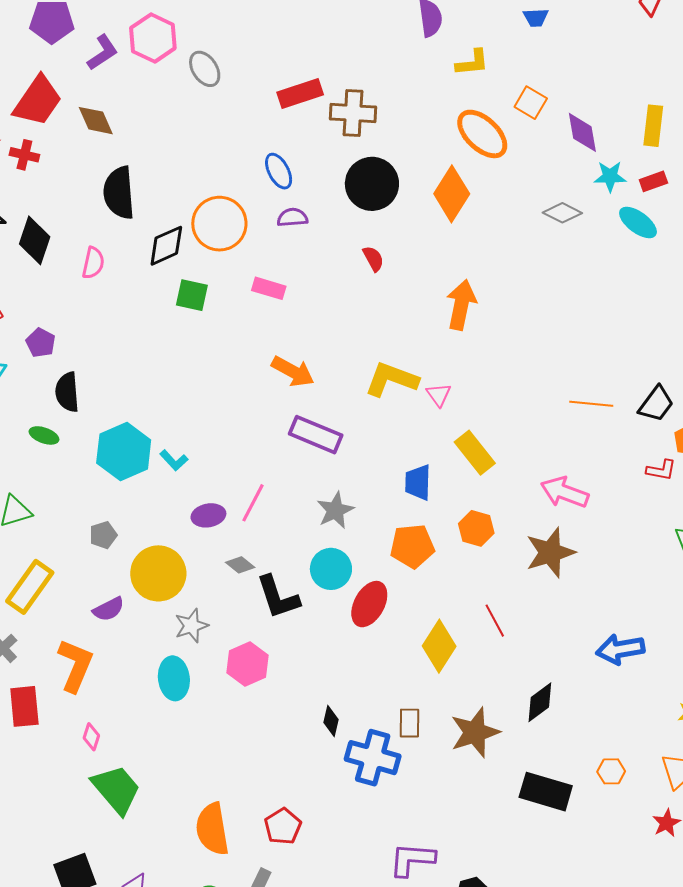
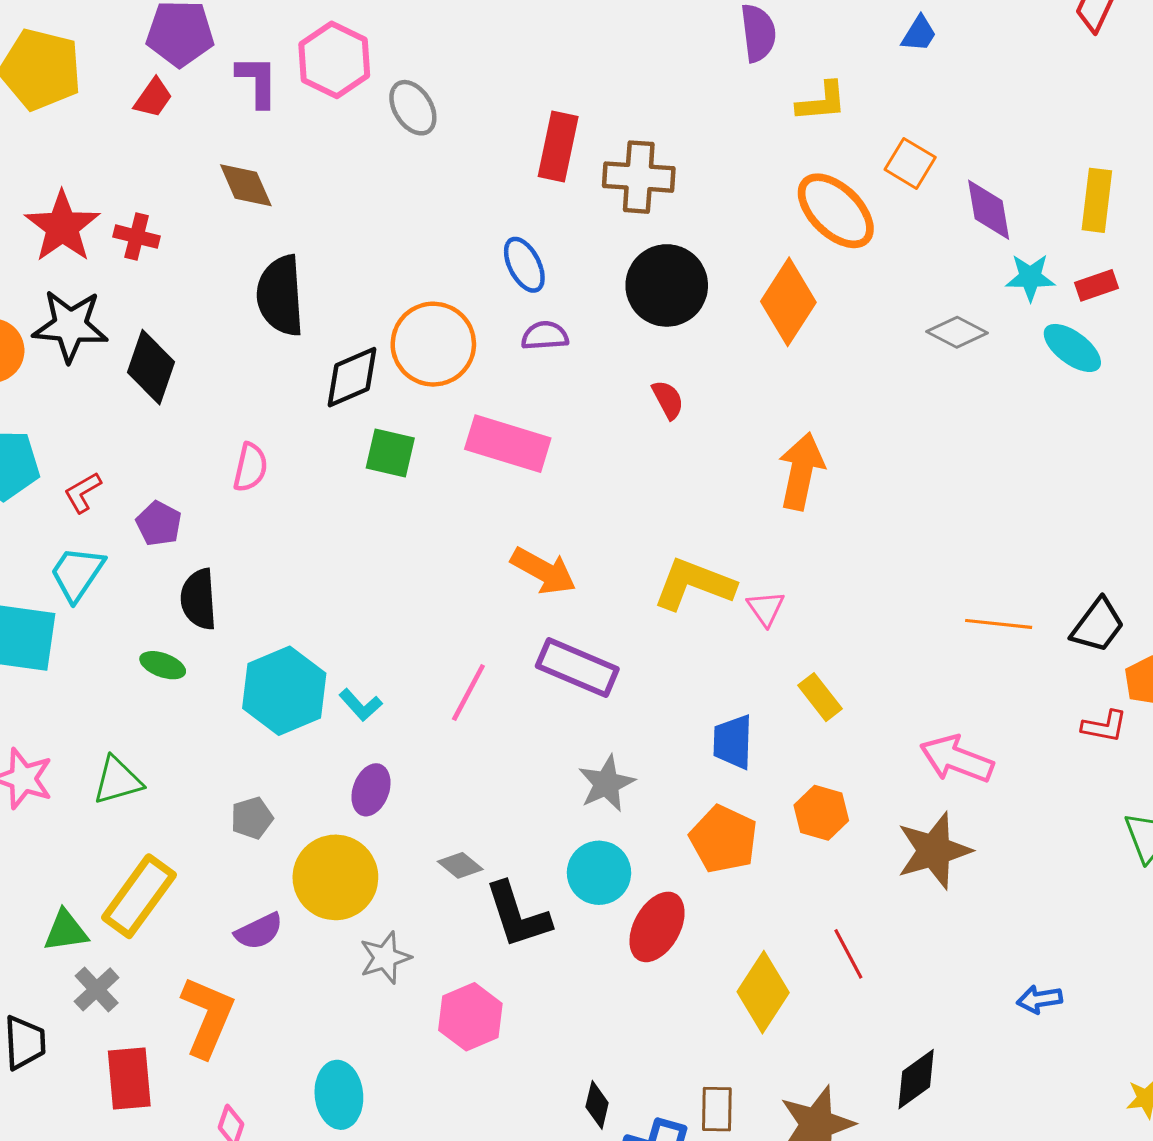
blue trapezoid: (536, 18) -> (919, 34), turned -56
purple L-shape: (103, 53) -> (257, 81), turned -57
red rectangle: (300, 93) -> (558, 147), turned -60
red trapezoid: (38, 101) -> (153, 98), moved, size x0.5
pink semicircle: (93, 263) -> (250, 467), moved
pink rectangle: (269, 288) -> (508, 444), size x1.6
yellow rectangle: (475, 453) -> (820, 697), size x0.7
pink line: (253, 503) -> (468, 692), moved
purple ellipse: (208, 515) -> (371, 790), moved, turned -60
orange pentagon: (412, 546) -> (724, 839), turned 30
blue arrow: (620, 649) -> (1039, 999), size x0.6
cyan ellipse: (174, 678) -> (339, 1095), moved

